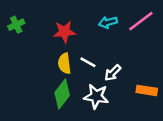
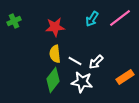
cyan arrow: (108, 22) -> (92, 19), turned -42
white line: (88, 62) -> (75, 61), moved
orange rectangle: (147, 90) -> (125, 77), turned -42

